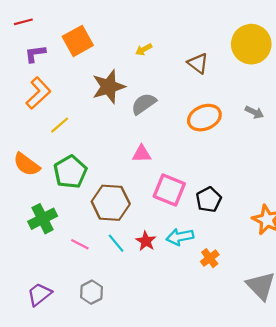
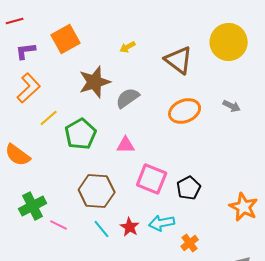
brown triangle: (198, 63) -> (179, 60), size x1.4
green pentagon: (70, 172) -> (81, 134), moved
pink line: (80, 244) -> (59, 225), moved

